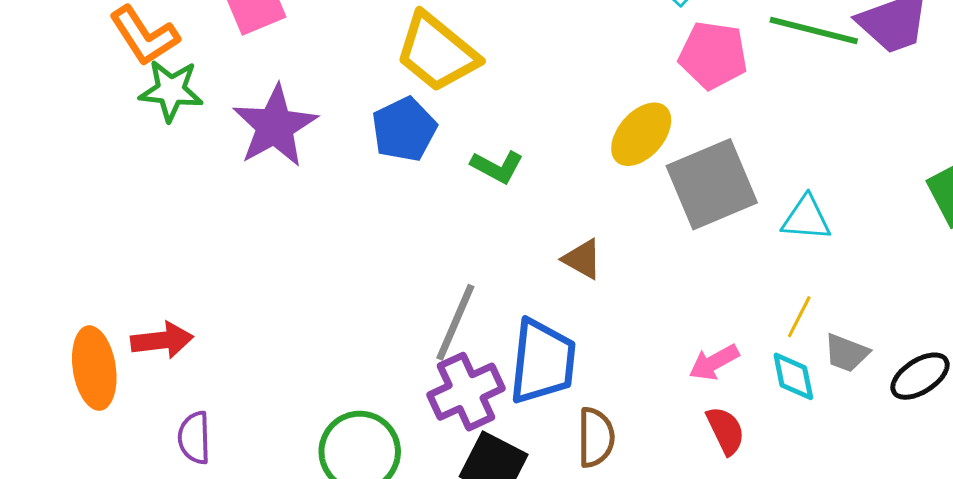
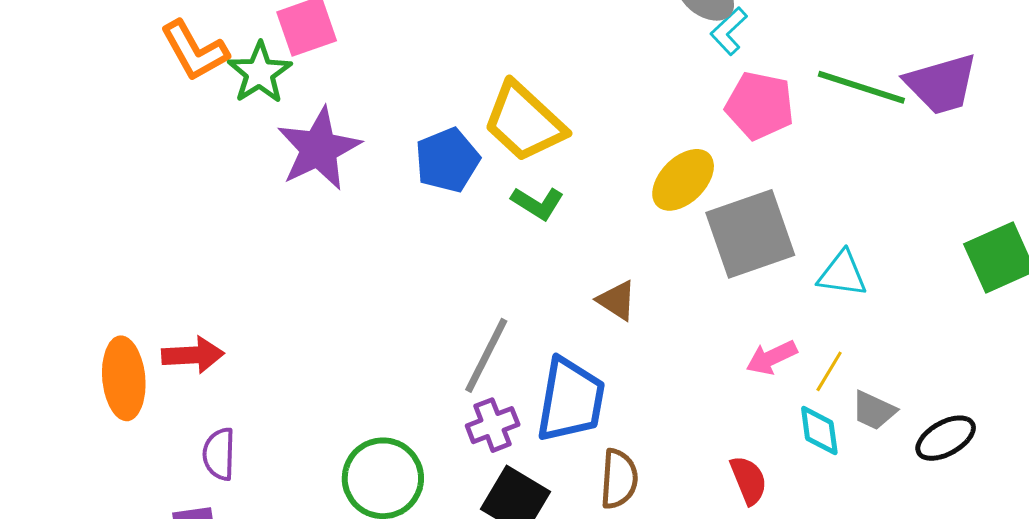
yellow trapezoid: (437, 52) -> (524, 122), moved
green star: (171, 90) -> (260, 73), moved, turned 30
pink arrow: (714, 362) -> (772, 358), moved
purple cross: (466, 392) -> (493, 425), size x0.7

